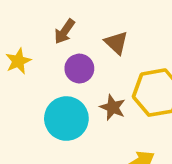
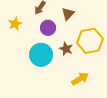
brown triangle: (116, 43) -> (68, 14), turned 32

